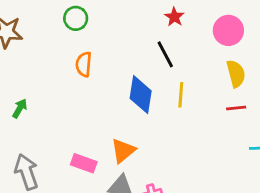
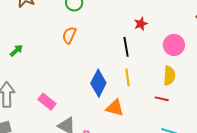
blue diamond: (141, 95) -> (98, 83), moved
yellow line: (181, 95) -> (128, 77), turned -30
orange triangle: (123, 151) -> (115, 108), moved, turned 36

